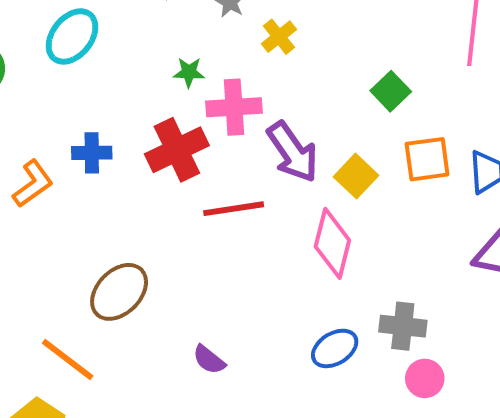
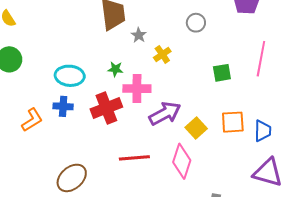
cyan ellipse: (72, 36) -> (70, 76), moved, turned 52
green square: (391, 91) -> (222, 73), moved, turned 30
purple arrow: (293, 152) -> (165, 113), turned -88
red line: (234, 209) -> (134, 158), moved

